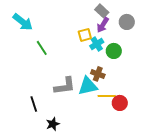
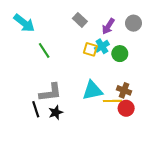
gray rectangle: (102, 11) -> (80, 20), moved
yellow square: (85, 35) -> (90, 49), moved, turned 32
brown cross: (98, 74) -> (124, 90), moved
gray L-shape: (65, 86) -> (50, 92), moved
black star: (53, 124) -> (56, 112), moved

